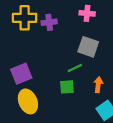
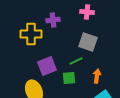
yellow cross: (25, 18) -> (31, 34), moved
purple square: (21, 74) -> (47, 66), moved

